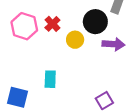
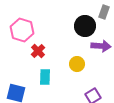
red cross: (52, 24) -> (38, 51), moved
yellow circle: (75, 40) -> (77, 64), moved

